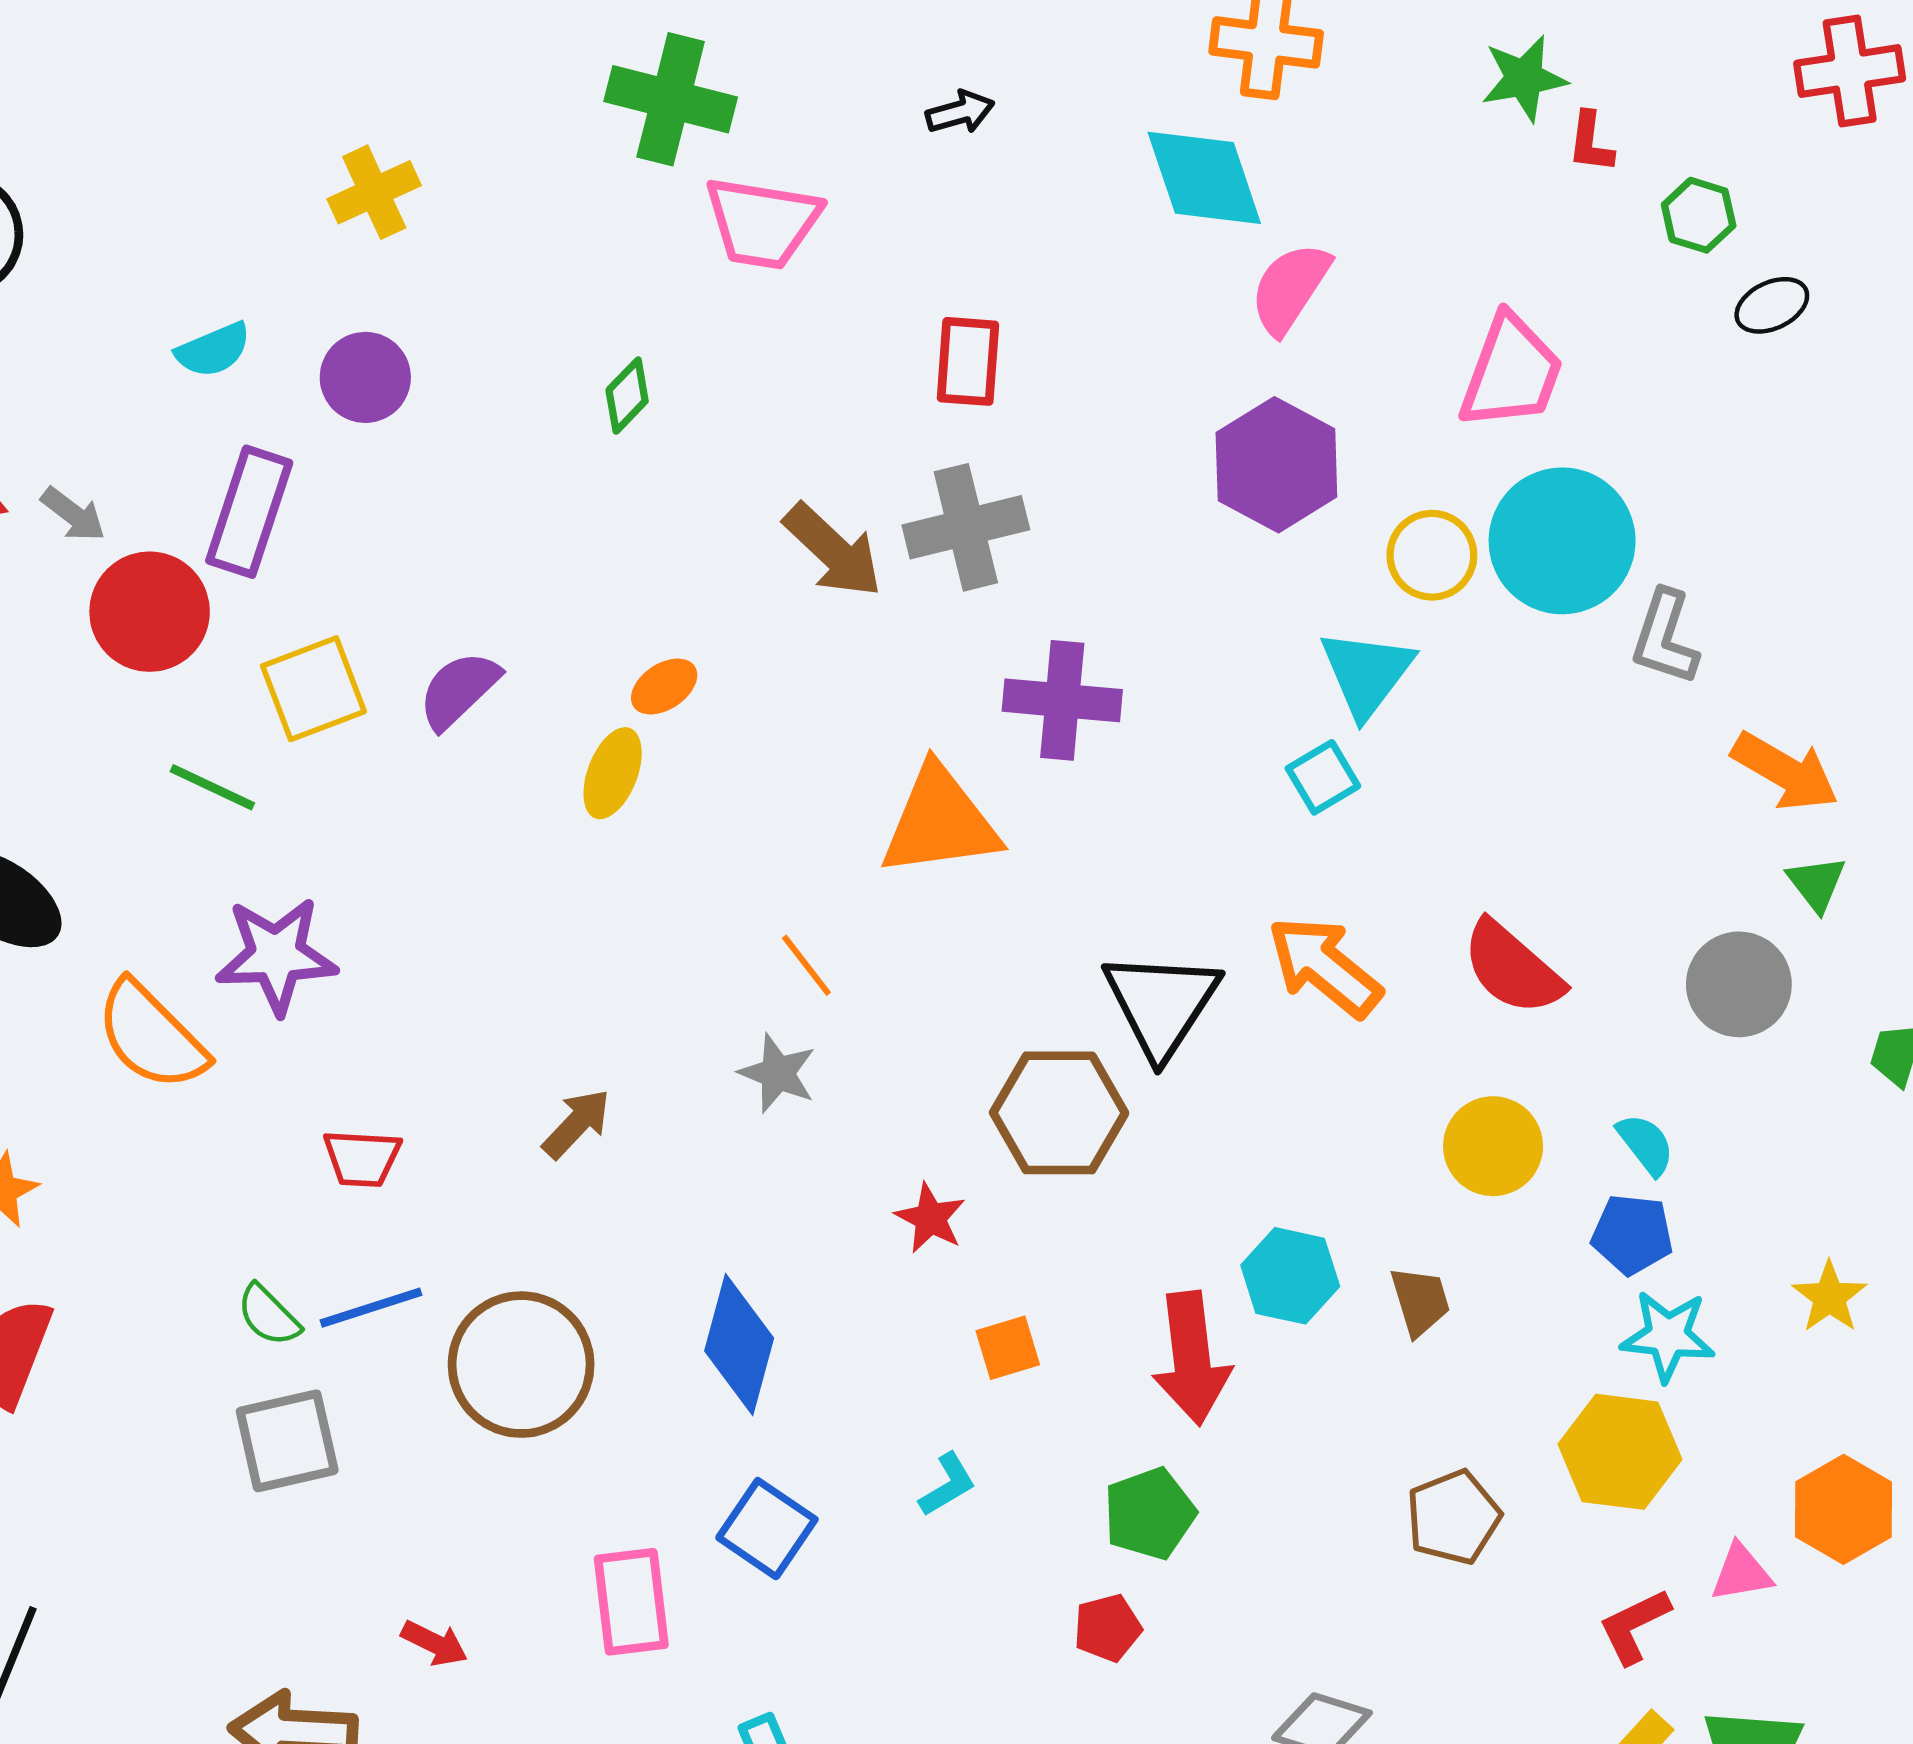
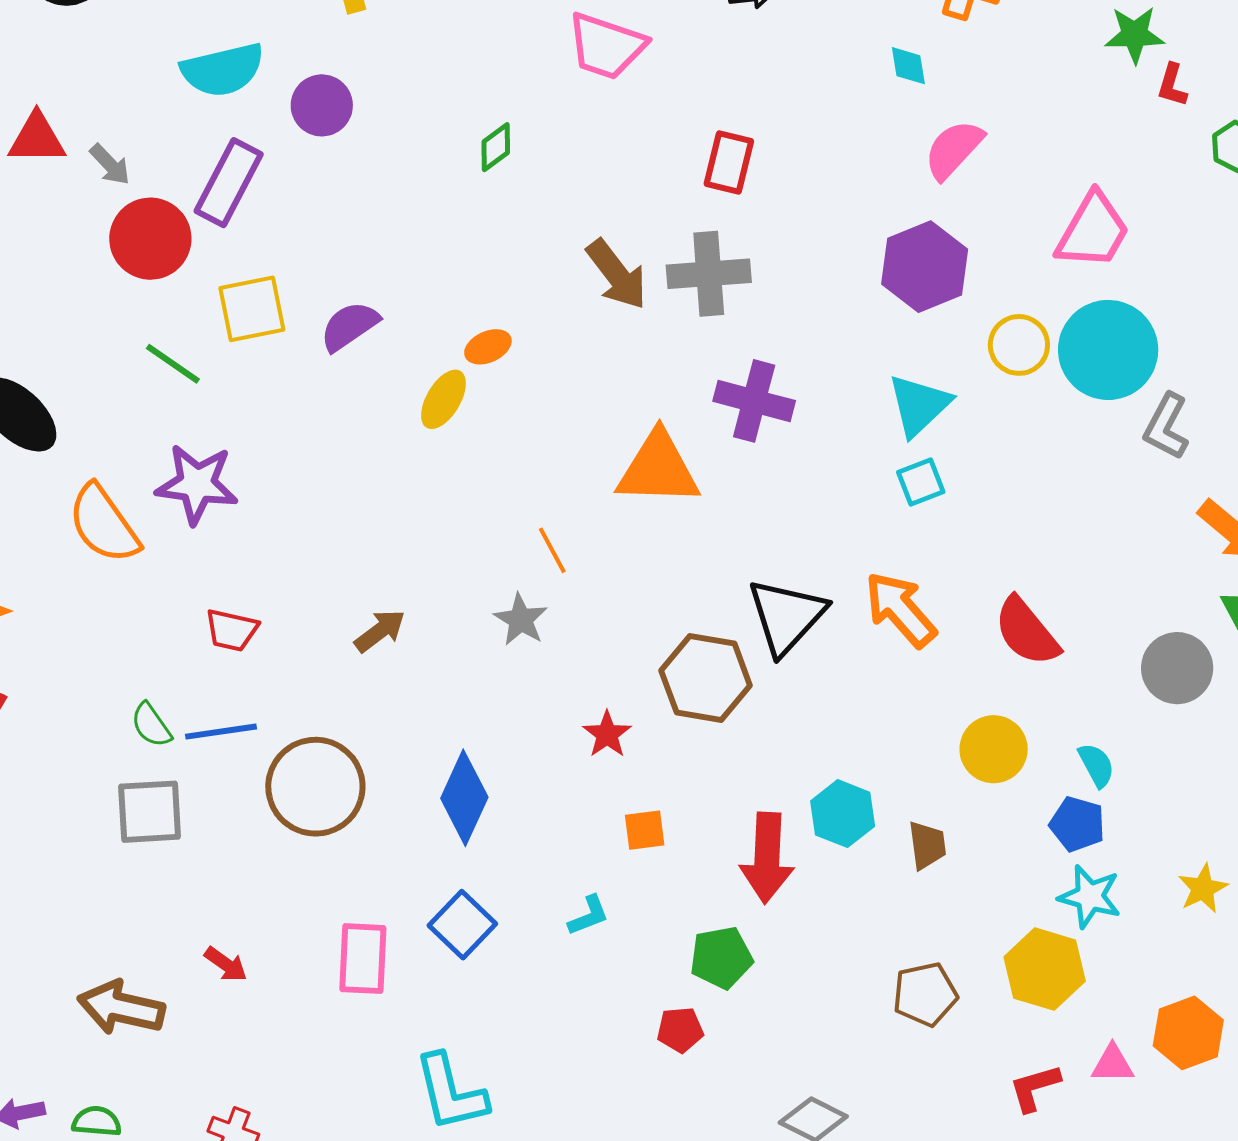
cyan diamond: (1204, 178) -> (908, 66), size x0.5
cyan semicircle: (213, 350) -> (223, 70), size x1.6
cyan triangle: (1367, 673) -> (919, 405), moved

